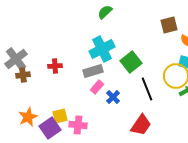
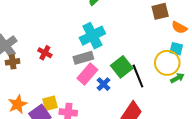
green square: (131, 62) -> (122, 67), moved
red cross: (55, 66) -> (45, 53), turned 32
pink rectangle: (97, 87) -> (87, 74), size x1.5

